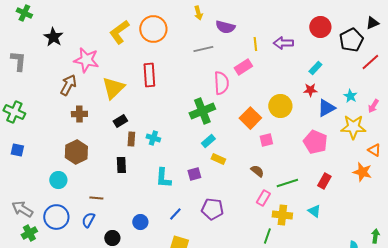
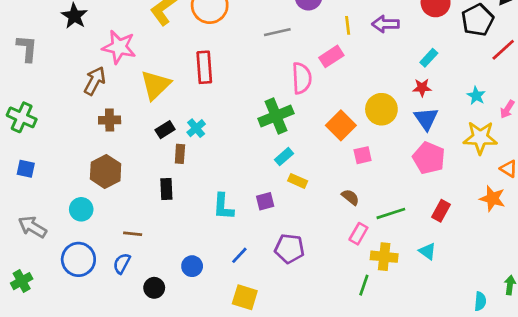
blue triangle: (326, 108) -> (426, 119), moved, turned -36
cyan cross: (153, 138) -> (196, 128), moved, turned 32
gray arrow: (22, 209) -> (32, 227), moved
green cross: (29, 233) -> (22, 281), moved

